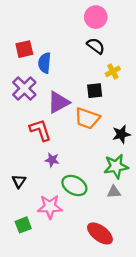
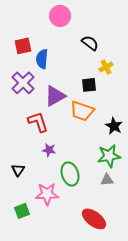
pink circle: (96, 17) -> (60, 16), moved
black star: (121, 134) -> (114, 126), turned -30
green ellipse: (74, 185) -> (70, 174), turned 45

